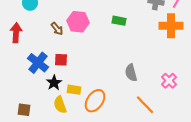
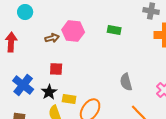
brown arrow: (57, 29) -> (52, 38), turned -64
blue cross: (38, 63) -> (23, 85), moved

